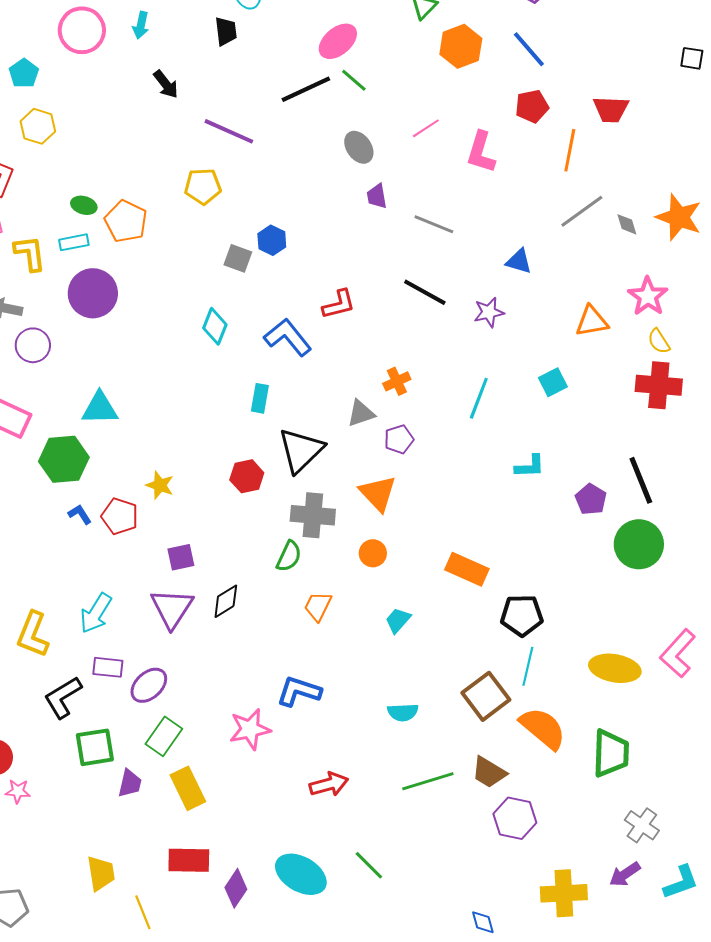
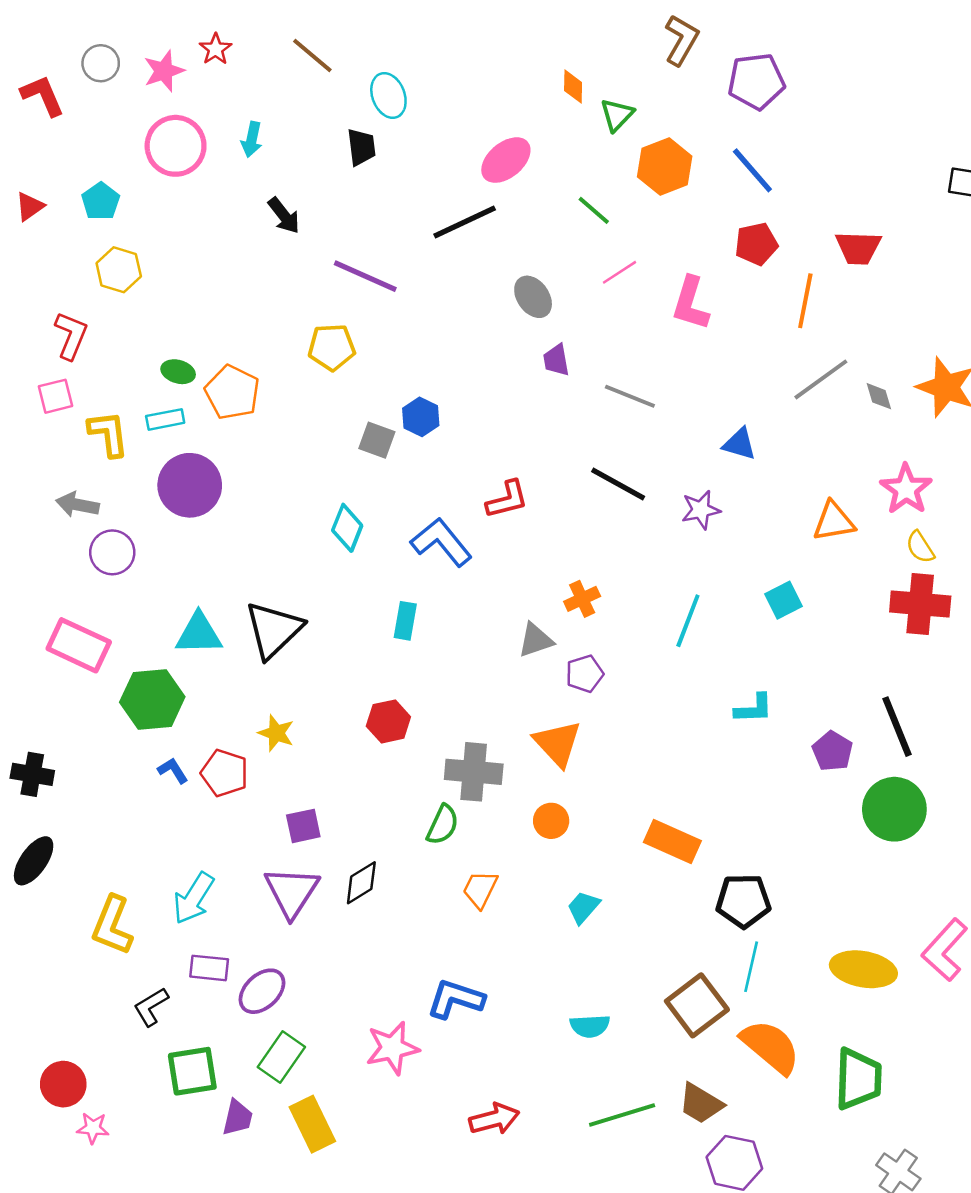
green line: (354, 80) -> (594, 210), moved
black triangle: (301, 450) -> (274, 630), moved
black L-shape: (63, 697) -> (151, 1007), size x0.7

